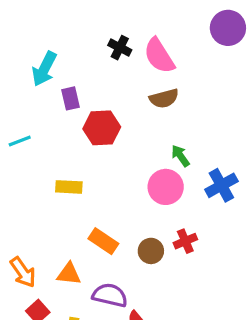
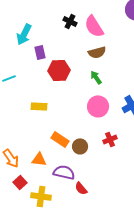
green arrow: (180, 156) -> (96, 77), moved
brown circle: (151, 251) -> (80, 146), moved

